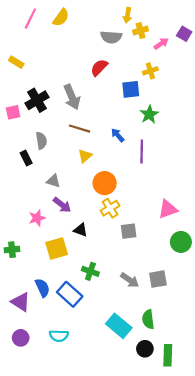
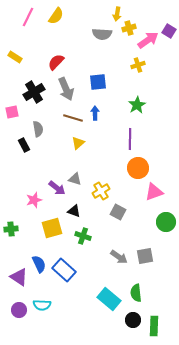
pink arrow: (161, 44) -> (148, 40), size x1.5
red semicircle: (99, 68) -> (56, 62), moved
blue square: (131, 89) -> (98, 82), moved
pink square: (13, 112) -> (12, 112), moved
blue arrow: (118, 135) -> (95, 113), moved, turned 40
gray triangle: (53, 181) -> (75, 179), moved
orange circle: (105, 183) -> (138, 168), moved
gray square: (129, 231) -> (118, 212), turned 35
green cross: (90, 271) -> (83, 236), moved
cyan semicircle: (59, 336) -> (42, 305), moved

